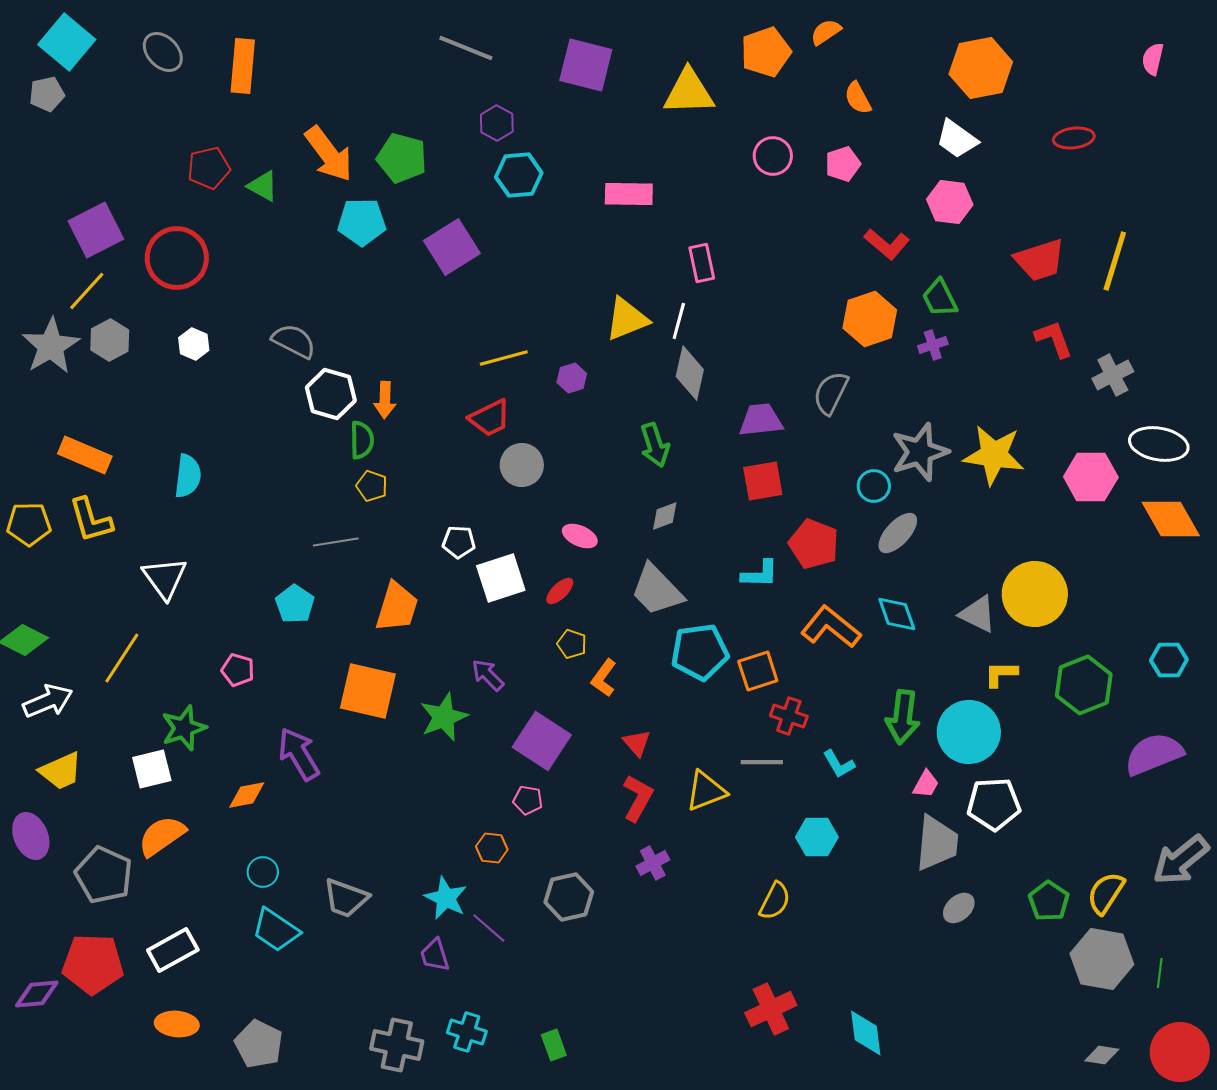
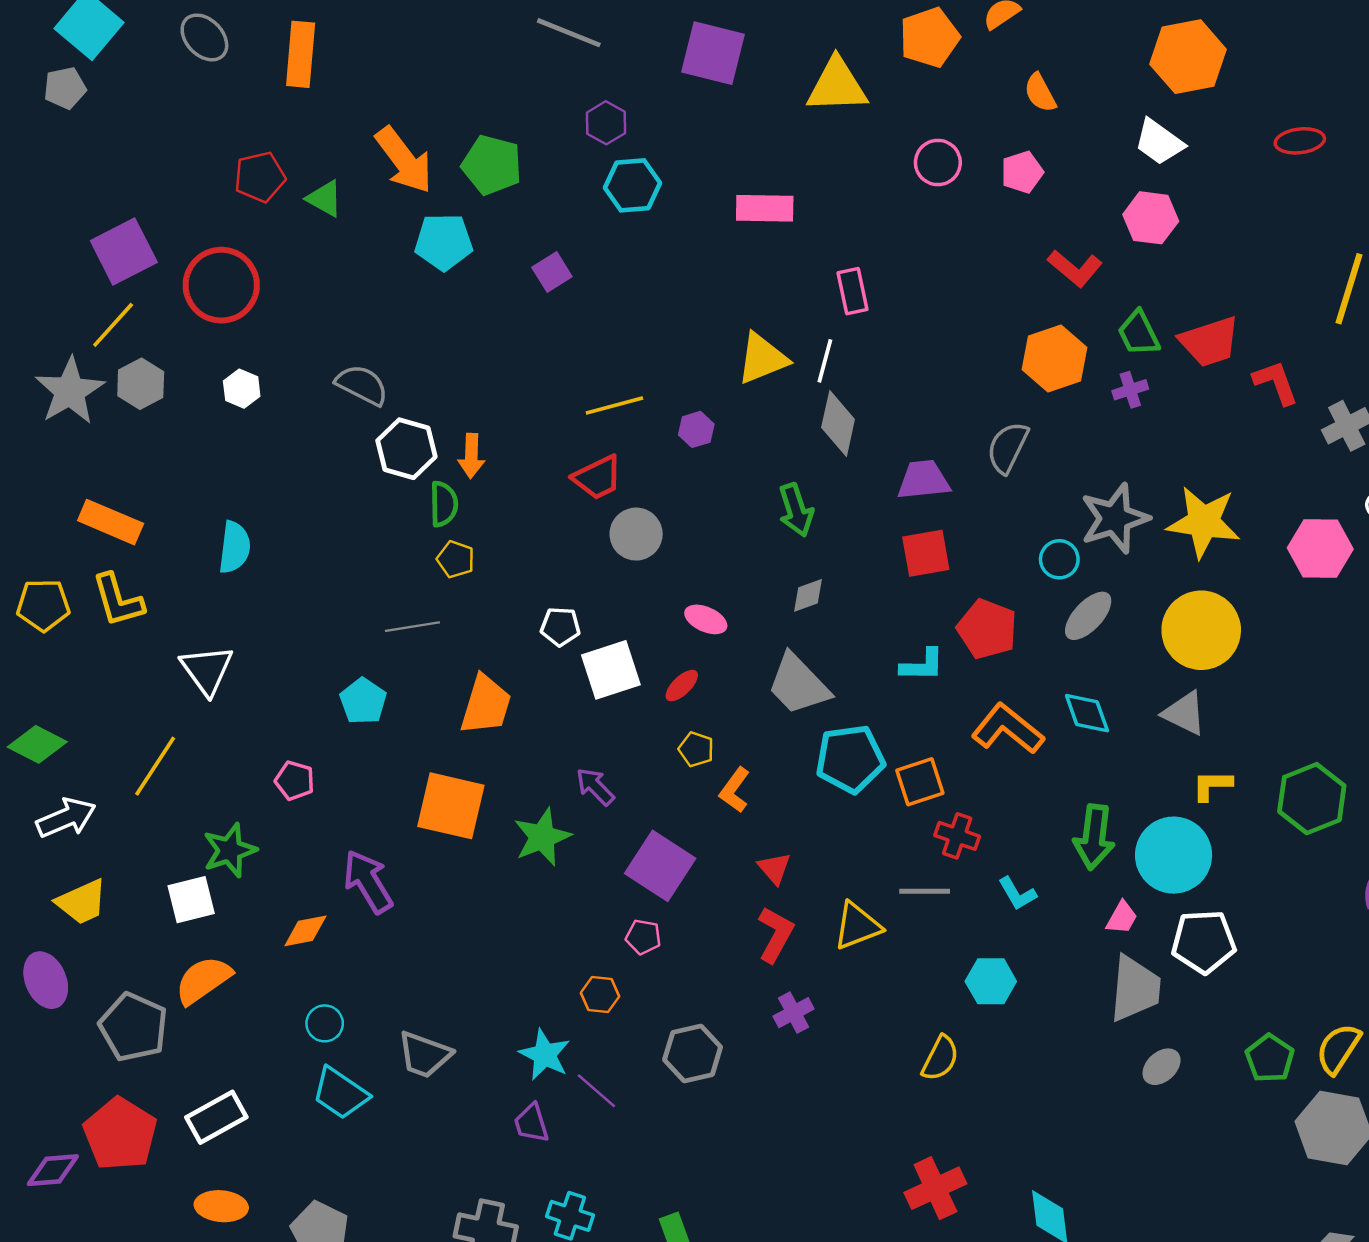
purple square: (452, 247) -> (552, 272), size x0.6
red trapezoid: (1040, 260) -> (1210, 342), moved
yellow circle: (1035, 594) -> (1201, 630), moved
red pentagon: (93, 964) -> (120, 1134), turned 30

